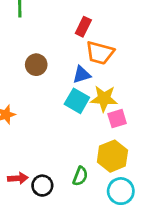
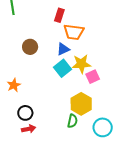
cyan square: (77, 101) -> (62, 68), turned 30
yellow hexagon: (112, 156) -> (81, 104), moved
black circle: (42, 186) -> (25, 113), moved

